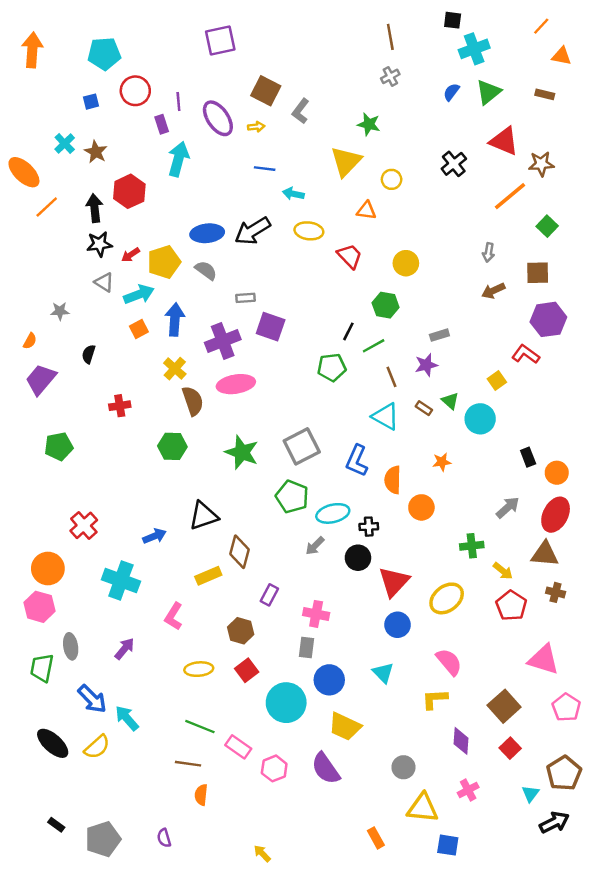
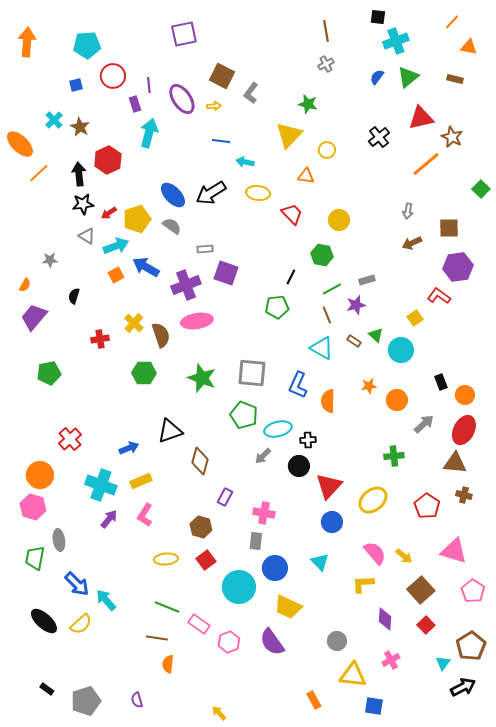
red triangle: (504, 141) -> (421, 118), turned -36
brown star: (541, 164) -> (452, 137), turned 30
green square: (547, 226) -> (481, 189), moved
blue ellipse: (207, 233) -> (173, 195), turned 52
blue arrow: (175, 319) -> (146, 267), turned -64
green line: (374, 346) -> (332, 289), moved
yellow cross: (175, 369) -> (134, 323), moved
gray square: (302, 446) -> (252, 373), turned 32
orange circle: (421, 507) -> (397, 400), moved
yellow arrow: (503, 571) -> (404, 556), moved
yellow rectangle: (208, 576) -> (141, 481), moved
purple arrow: (125, 649) -> (109, 519), moved

